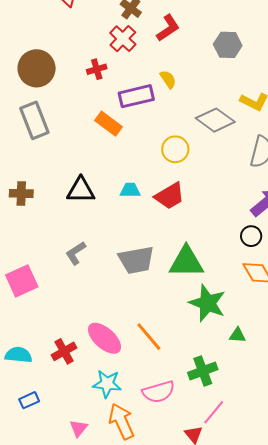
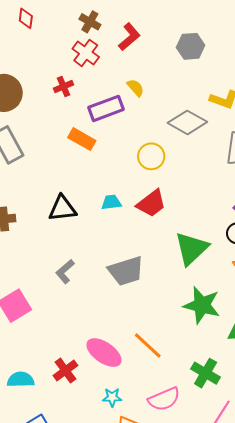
green triangle: (186, 262) -> (191, 248), moved, turned -36
green cross: (203, 371) -> (206, 373), turned -32
cyan star: (107, 384) -> (112, 397), size x0.7

